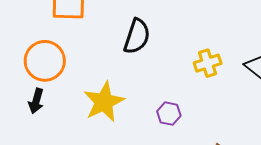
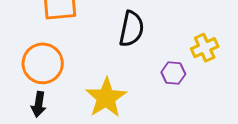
purple hexagon: (169, 114) -> (173, 73), moved

